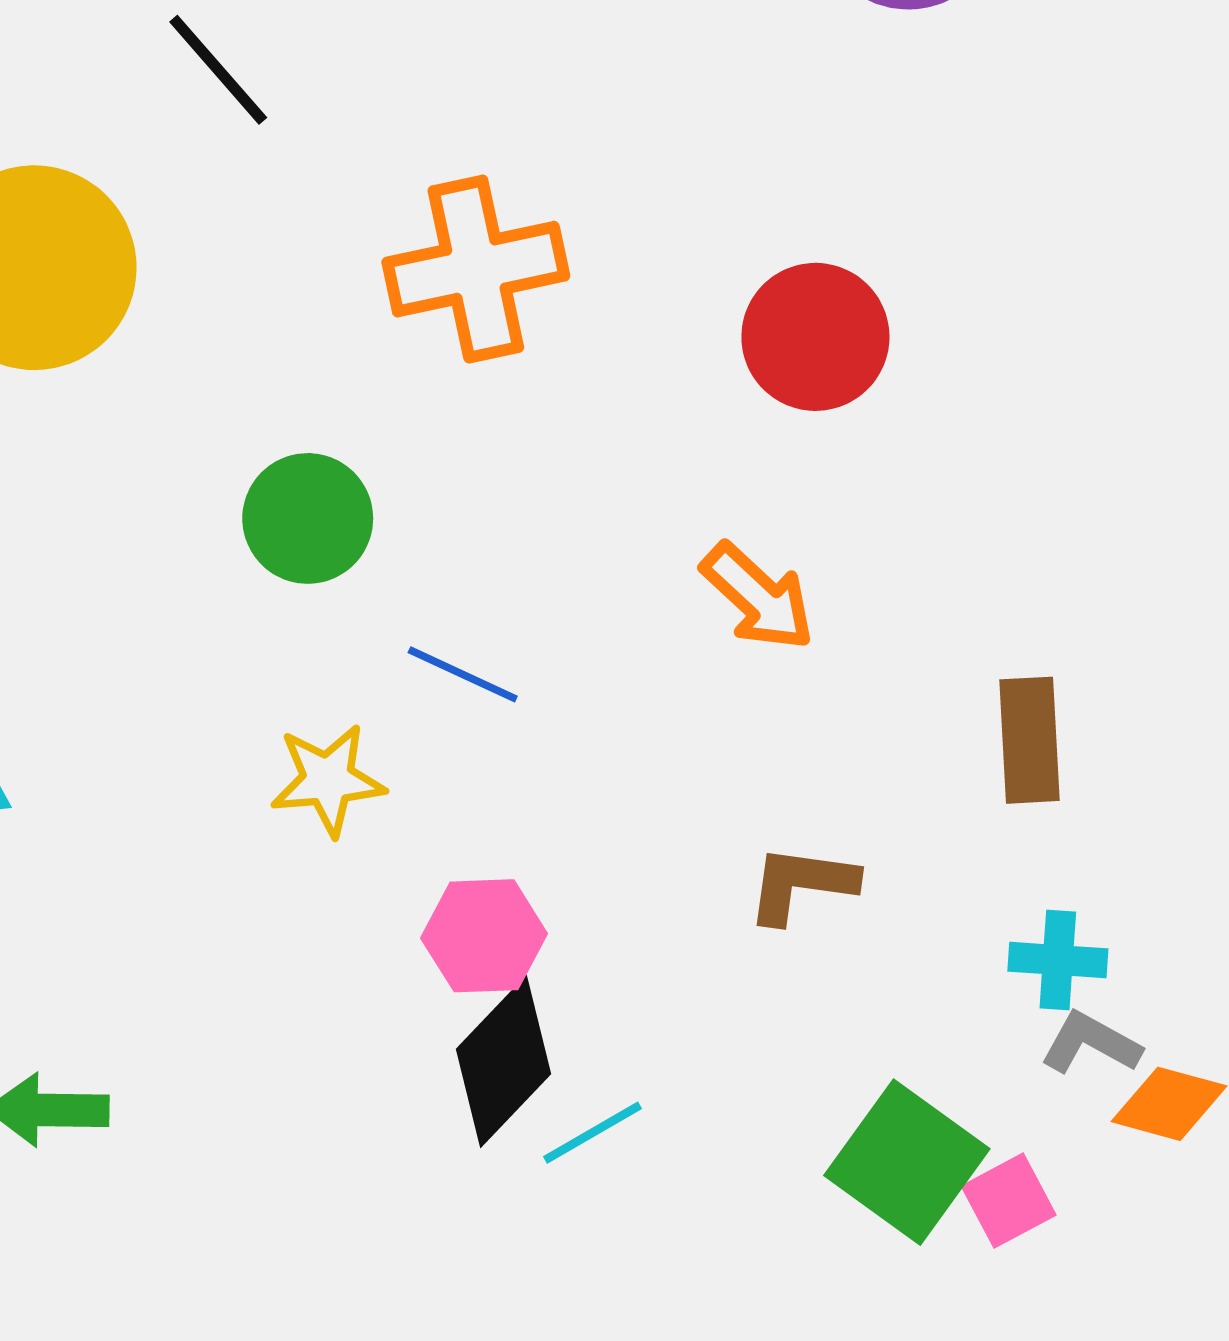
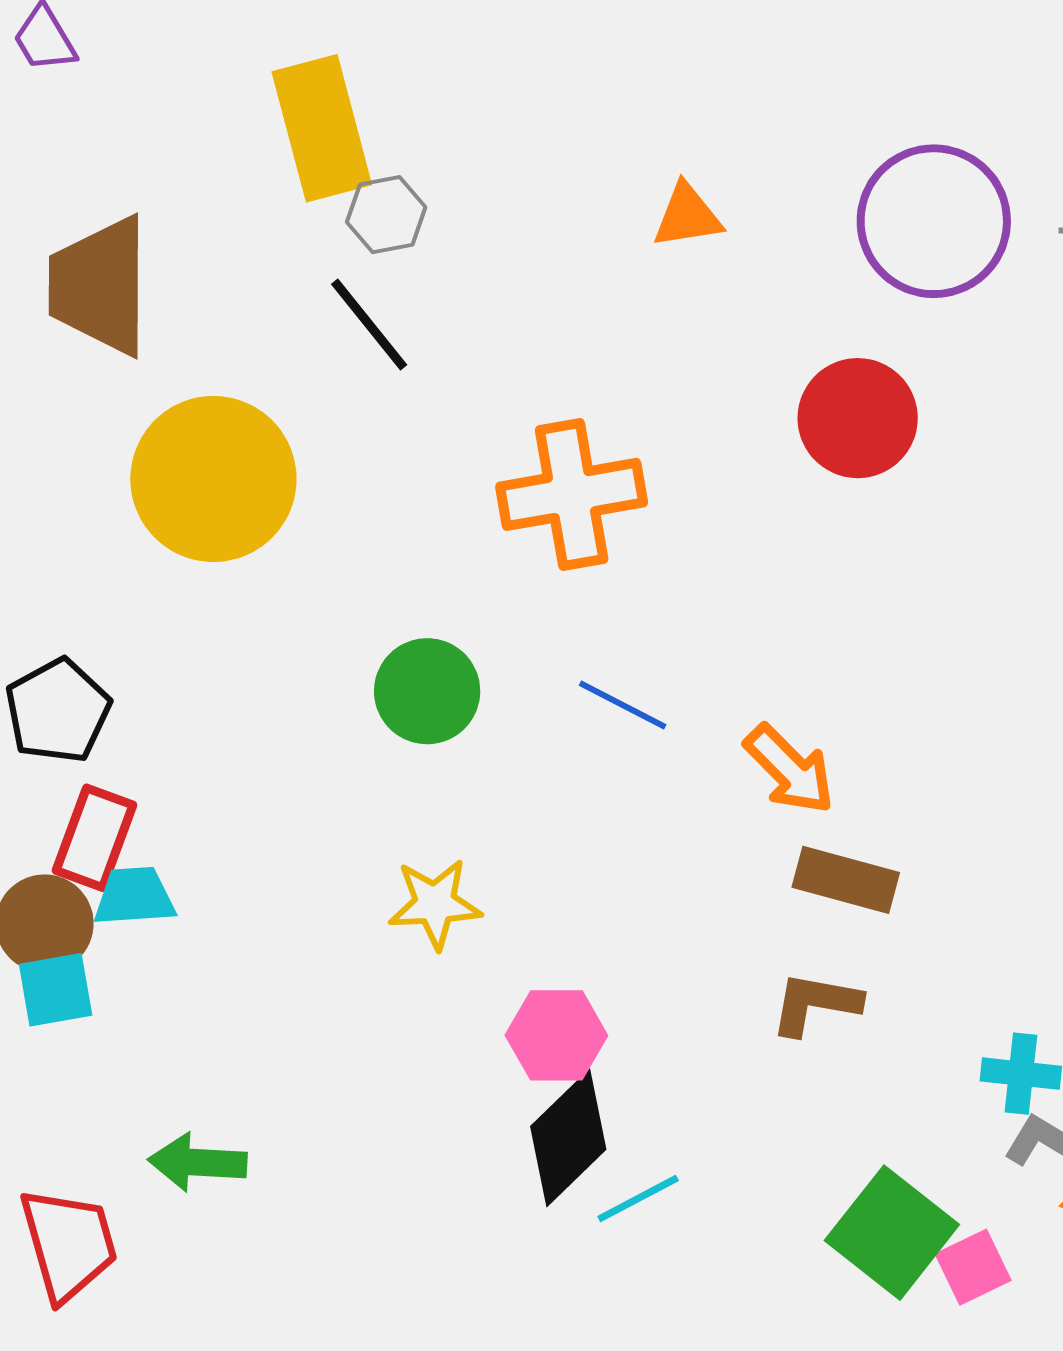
red circle: (815, 337) -> (858, 418), moved
blue line: (463, 674) -> (623, 705), moved
brown rectangle: (1029, 740) -> (846, 880), moved, turned -74

